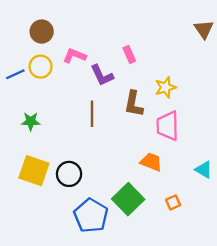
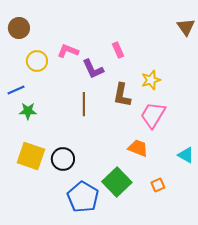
brown circle: (42, 32) -> (19, 28), moved
blue line: (15, 74) -> (16, 90), moved
pink trapezoid: (168, 126) -> (153, 115), turned 32

